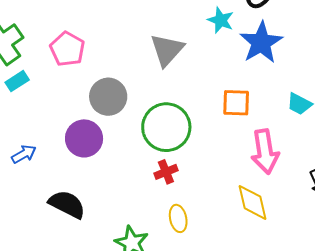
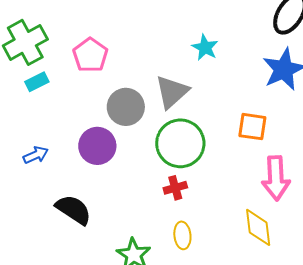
cyan star: (221, 20) -> (205, 48), moved
gray triangle: (167, 50) -> (172, 92), moved

